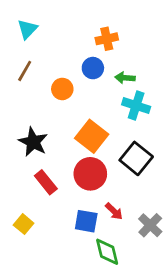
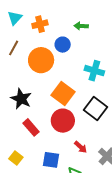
orange cross: (107, 39) -> (40, 24), moved
green arrow: (125, 78) -> (81, 26), moved
orange circle: (62, 89) -> (41, 60), size x1.6
blue square: (86, 221) -> (51, 160), moved

